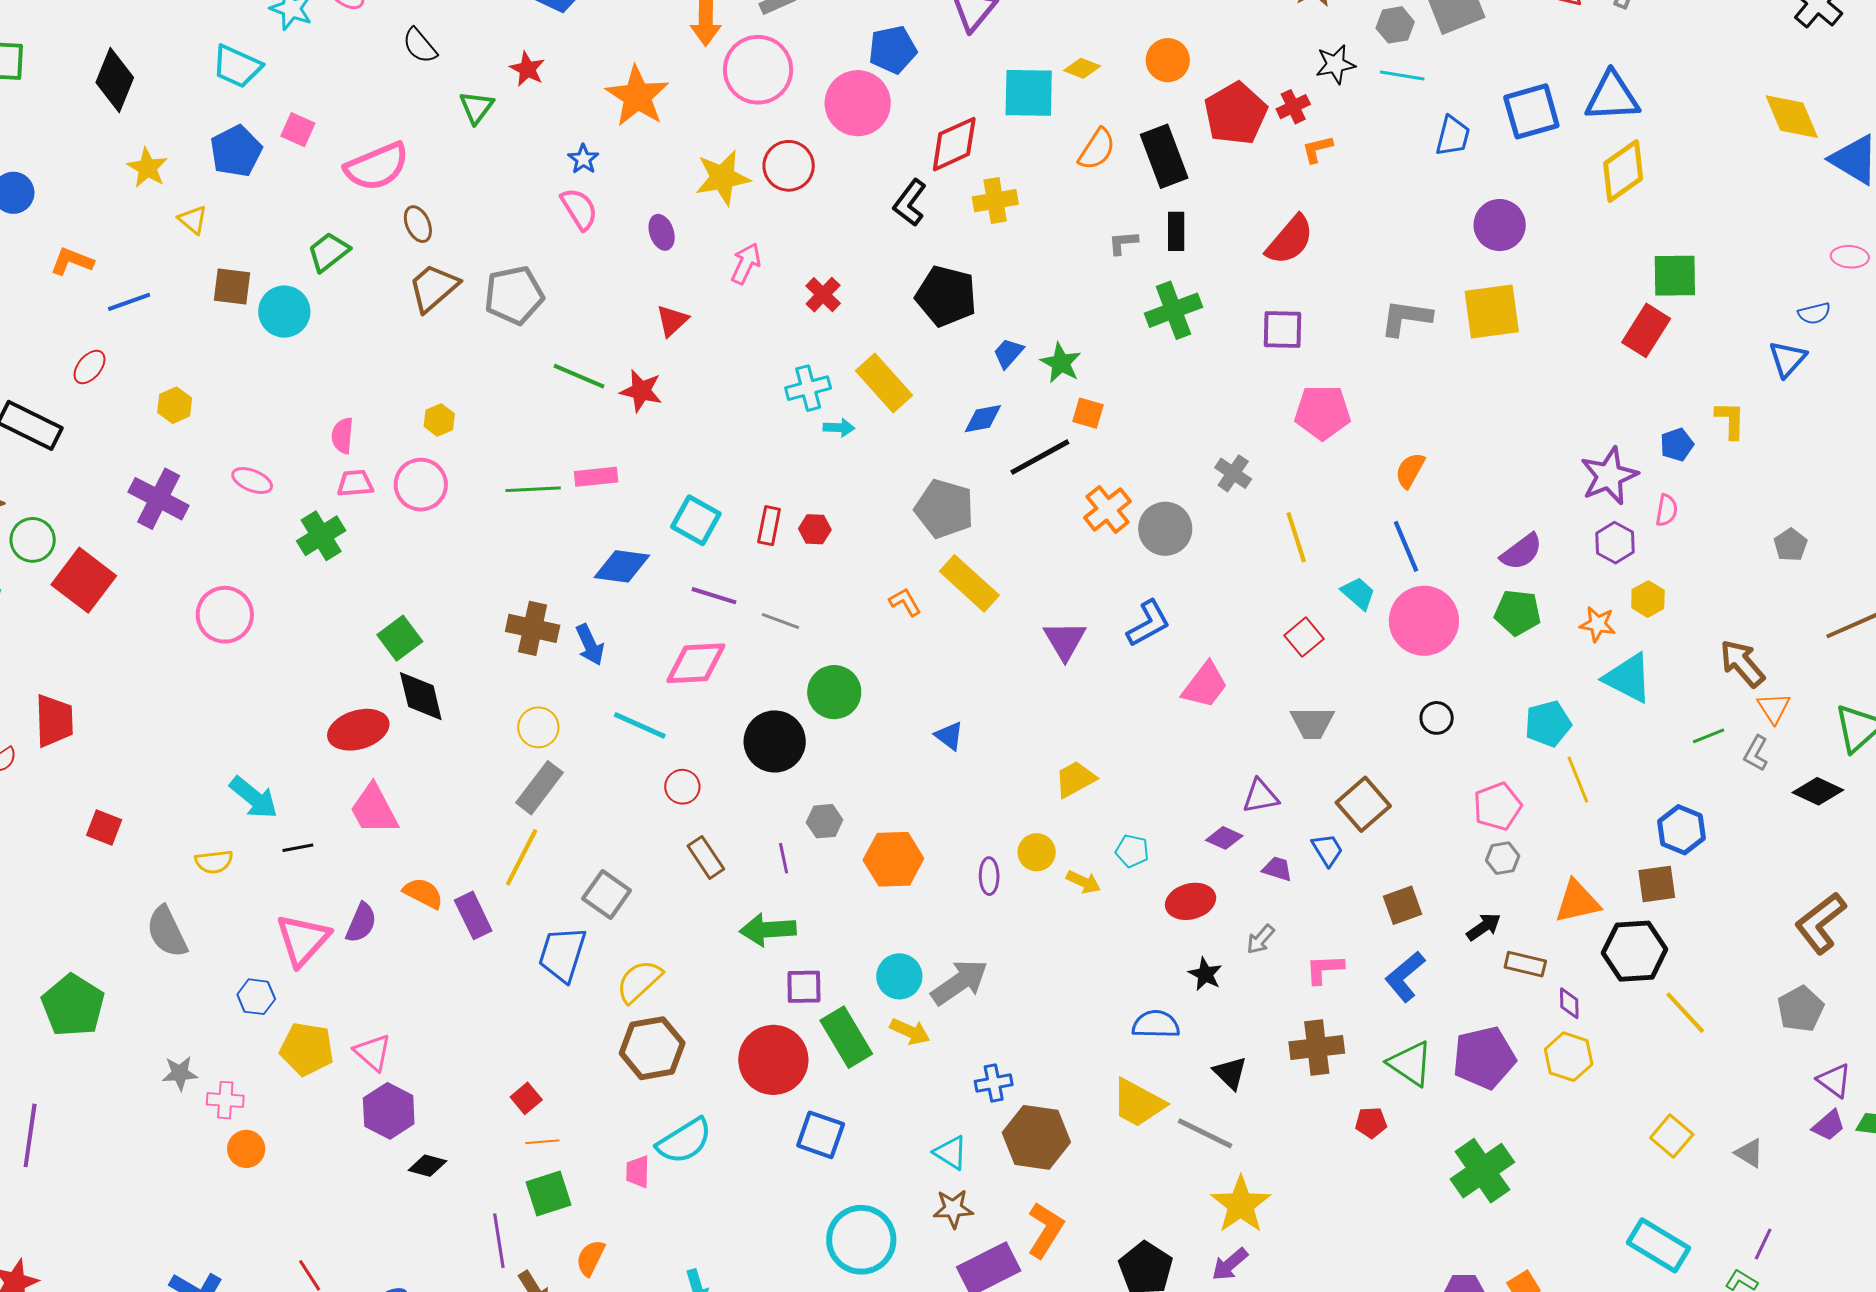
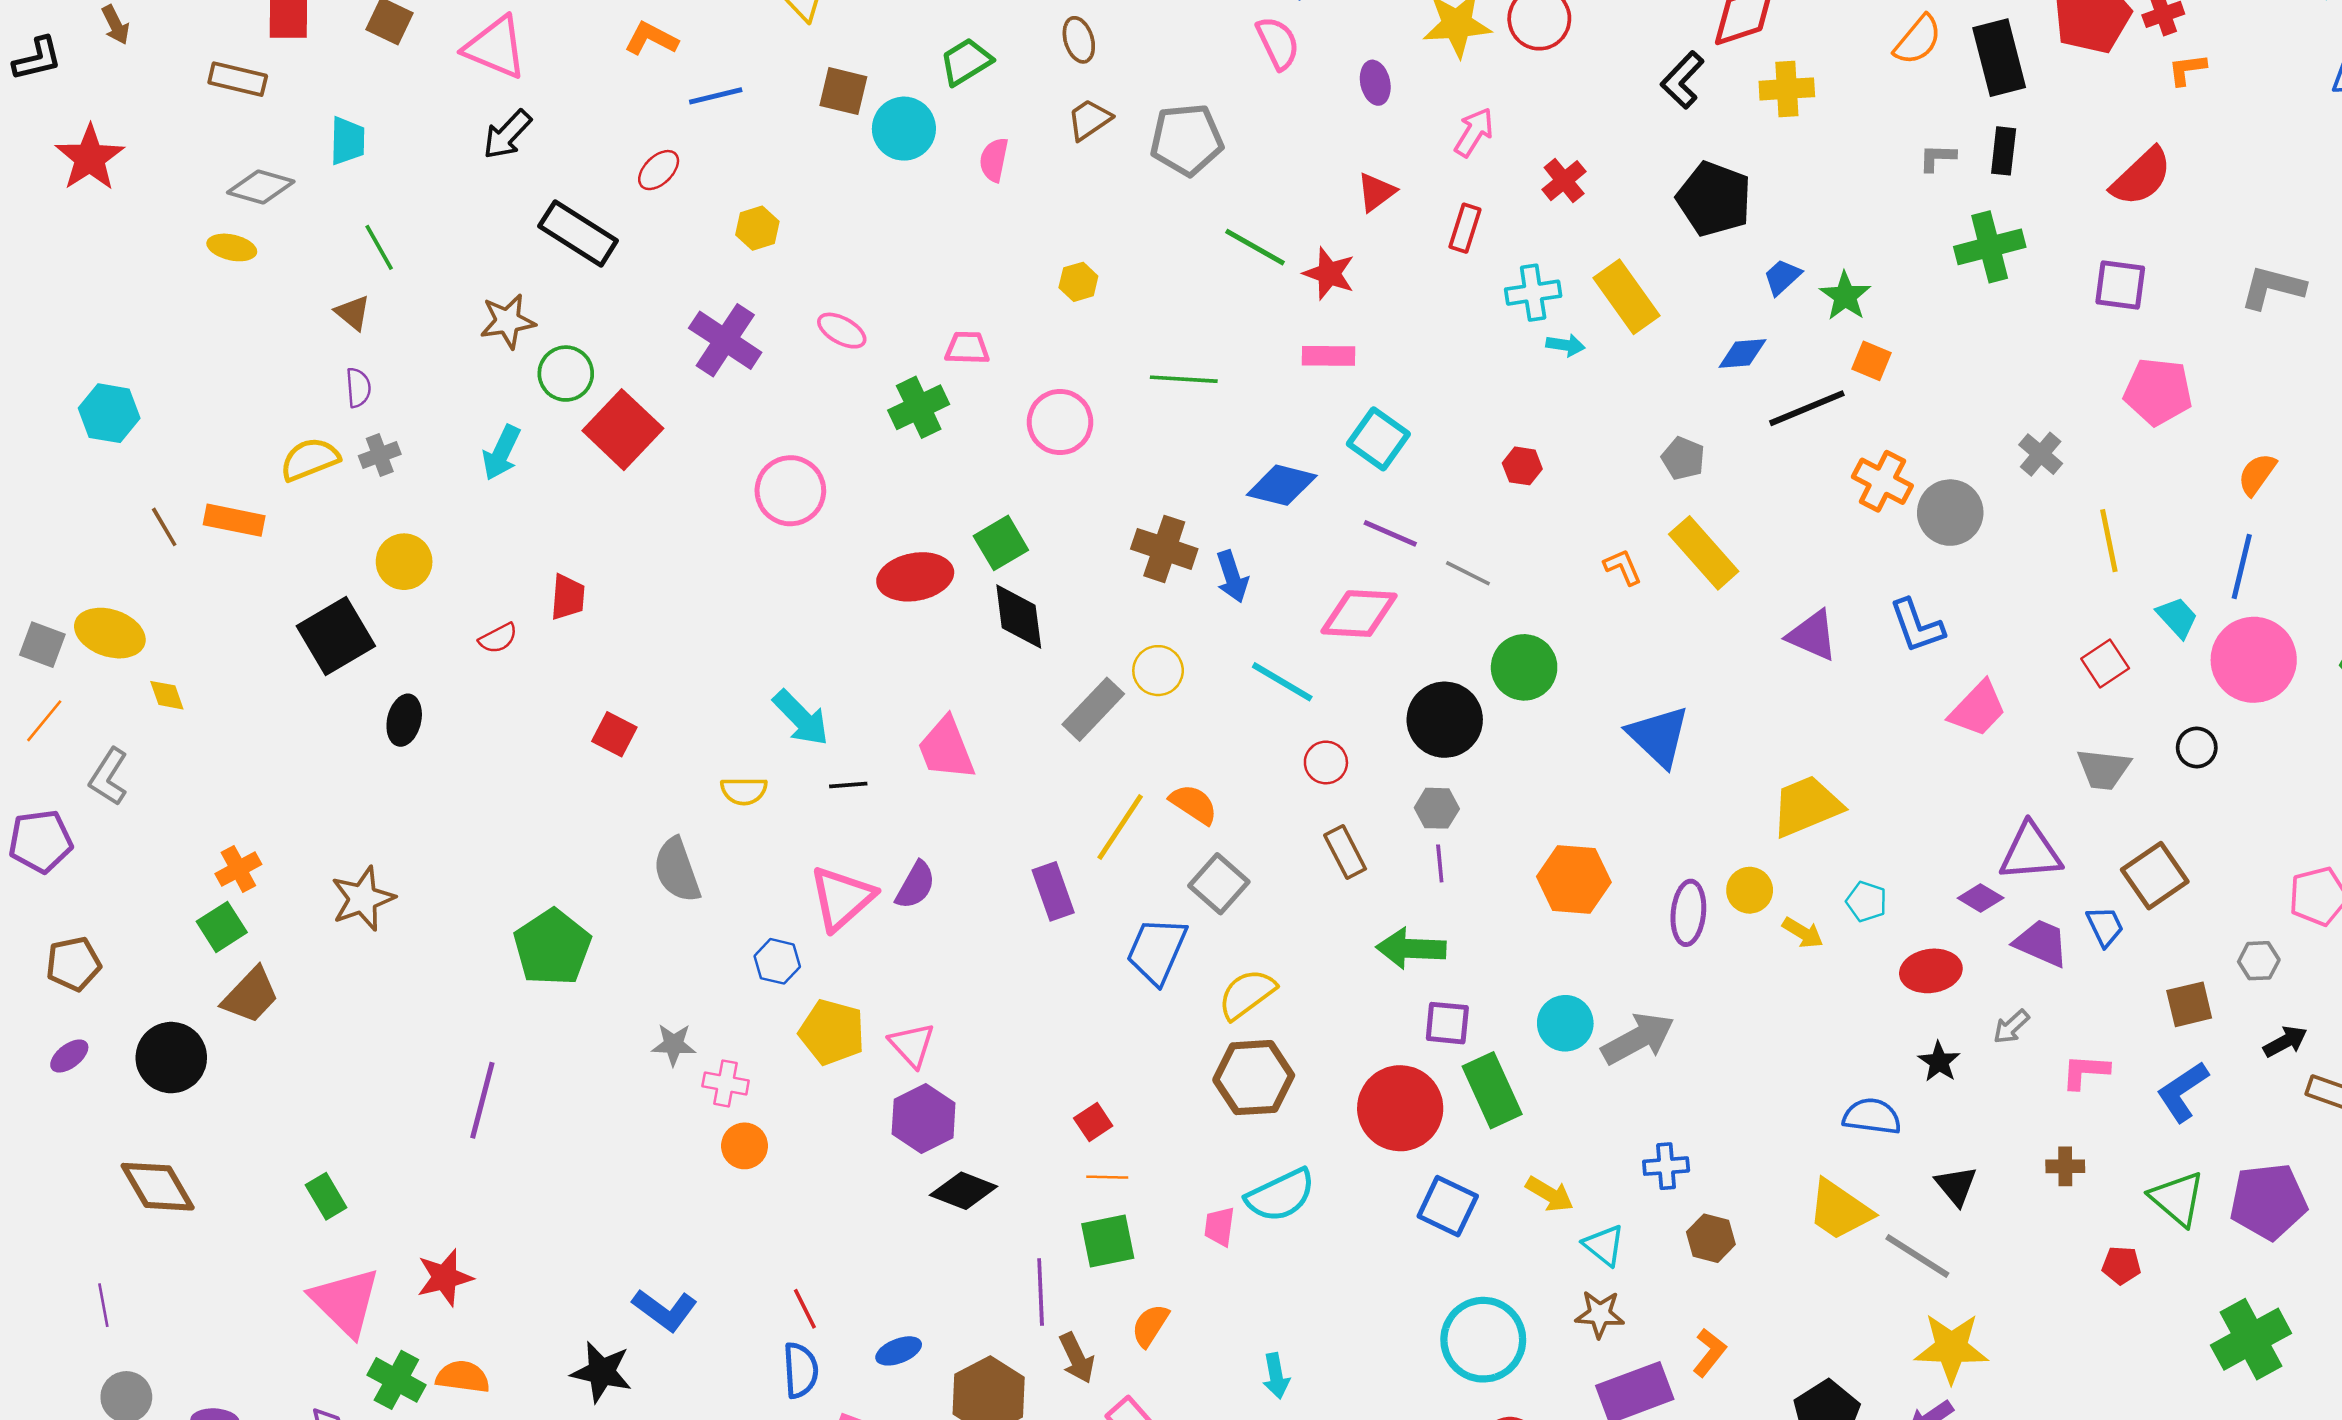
brown trapezoid: (434, 288) -> (1089, 120), size x0.7
pink semicircle: (342, 436) -> (994, 160), moved
pink rectangle: (596, 477) -> (1328, 356), moved
pink circle: (421, 485) -> (1060, 422), moved
gray pentagon: (944, 509) -> (1683, 458), size x0.6
orange cross: (1108, 509) -> (1882, 481), turned -30
red rectangle: (769, 526) -> (1465, 228), moved
blue line: (1406, 546) -> (2242, 567), turned 30
blue L-shape: (1148, 623) -> (1917, 626), turned 93
purple triangle: (1065, 640) -> (1812, 635), turned -42
black circle: (1437, 718) -> (2197, 747), moved
red trapezoid: (54, 721) -> (568, 597), size x0.7
red ellipse: (358, 730) -> (915, 577), moved
blue triangle: (949, 736) -> (1659, 736), size x1.8
yellow trapezoid: (1075, 779) -> (1807, 806), size x1.4
gray rectangle: (539, 788) -> (1093, 709), moved
purple triangle: (1261, 796) -> (2031, 852), size x1.4
gray hexagon: (824, 821) -> (1437, 808), moved
gray hexagon: (1503, 858) -> (2259, 961), moved
purple trapezoid: (1277, 869) -> (2041, 943), size x1.5
purple ellipse: (989, 876) -> (1688, 913), size x1.4
orange semicircle: (423, 893) -> (1194, 804), moved
yellow arrow: (910, 1032) -> (1550, 1194), moved
brown cross: (1317, 1047) -> (2065, 1166), size x0.6
brown hexagon: (1036, 1137) -> (1711, 1238), size x0.6
black diamond: (427, 1166) -> (964, 1191), size x1.4
yellow star: (1241, 1205) -> (1951, 1348), turned 30
orange L-shape: (1045, 1230) -> (1709, 1352), size x0.7

